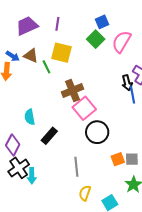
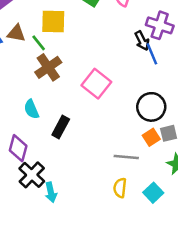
brown cross: (73, 91) -> (48, 67), moved
black circle: (97, 132) -> (151, 107), moved
gray line: (76, 167) -> (126, 157), moved, turned -66
cyan arrow: (32, 176) -> (51, 192), moved

